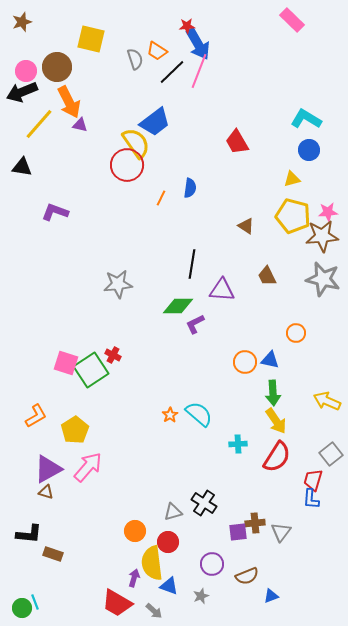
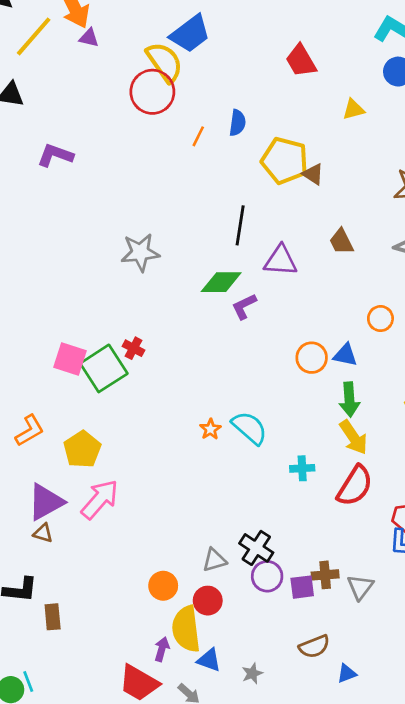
yellow triangle: (292, 179) -> (353, 109), moved
yellow pentagon: (293, 216) -> (285, 161), moved
brown rectangle: (53, 554) -> (53, 617), turned 66
purple circle: (212, 564) -> (267, 576), moved

